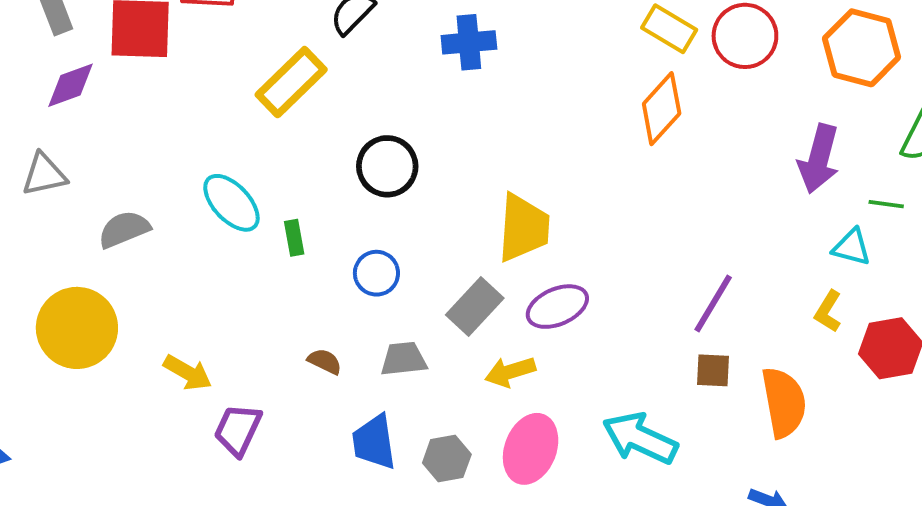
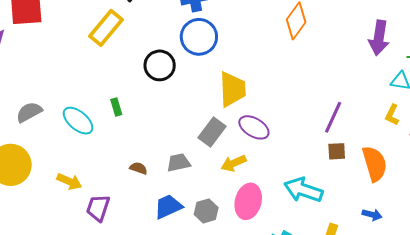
cyan ellipse: (231, 203) -> (78, 121), moved
blue circle: (376, 273) -> (199, 37), moved, size x1.6
purple ellipse: (557, 307) -> (254, 127), turned 60
blue trapezoid: (374, 442) -> (168, 207), turned 80

